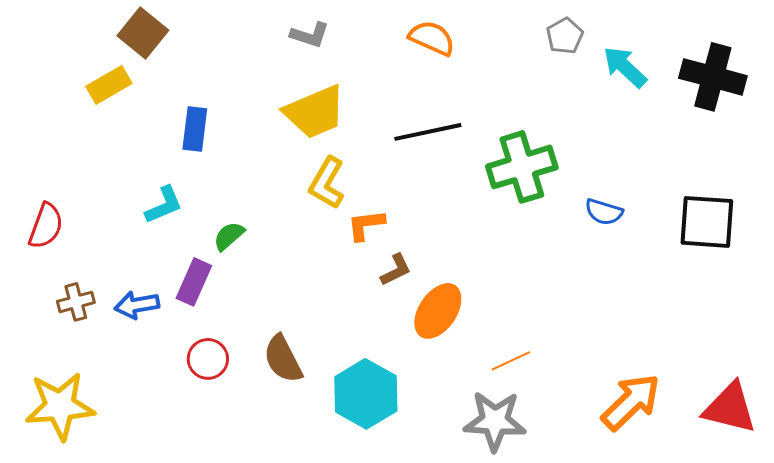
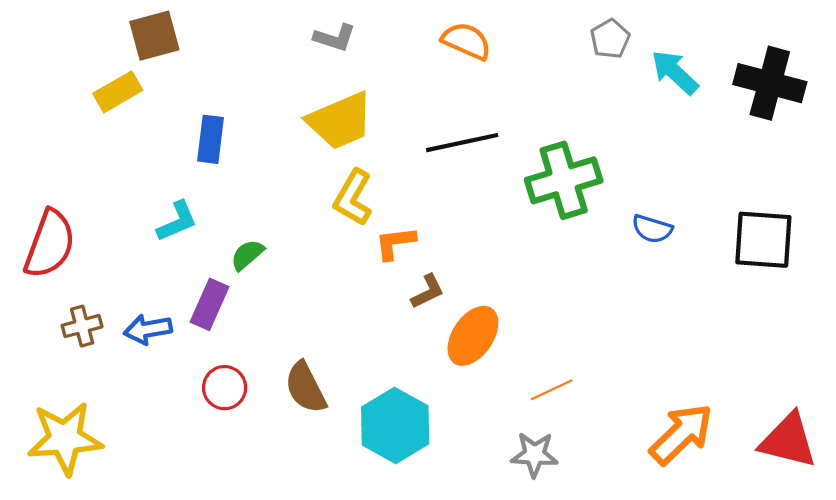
brown square: (143, 33) -> (154, 36), turned 36
red semicircle: (46, 226) -> (50, 244), size x1.4
gray star: (495, 421) -> (534, 455), size x0.7

